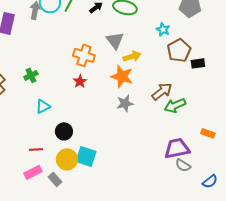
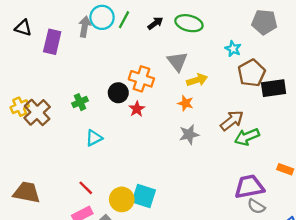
black rectangle: (198, 63) -> (274, 88), size x1.5
orange star: (122, 76) -> (186, 103), size x0.6
black circle: (64, 131) -> (118, 93), moved
red line: (36, 149) -> (86, 188), turned 48

